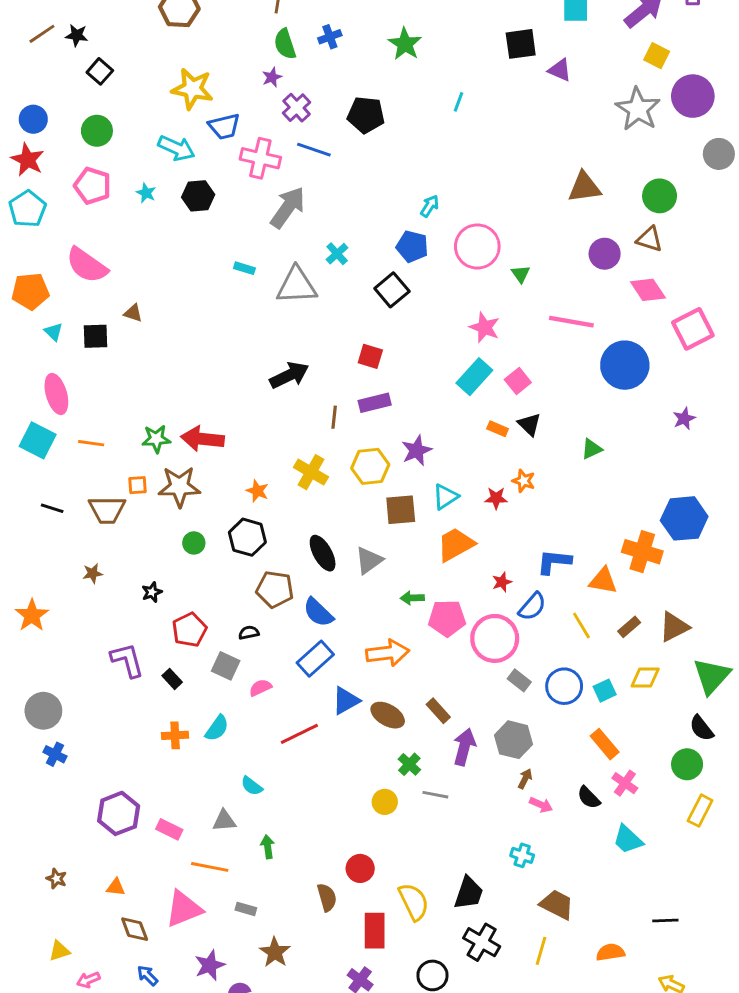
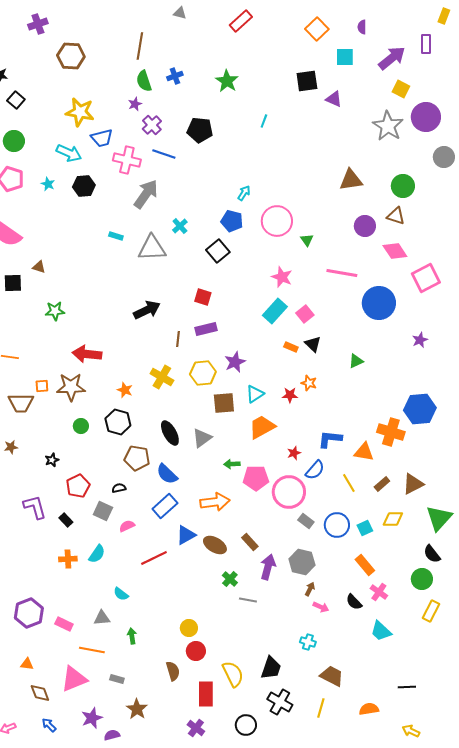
green star: (156, 439) -> (55, 311), moved
yellow circle: (385, 802) -> (189, 628), moved

